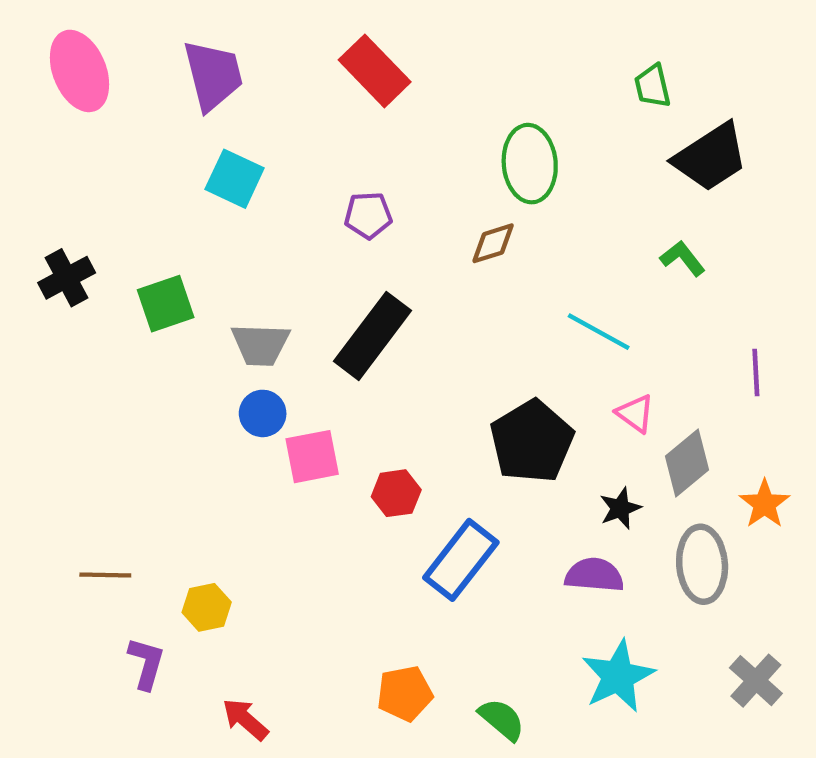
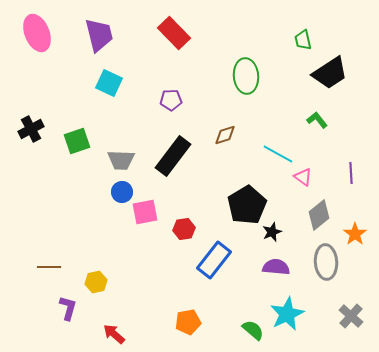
brown diamond: (493, 243) -> (225, 135), moved
pink triangle: (635, 413) -> (303, 177), moved
black star: (620, 508) -> (272, 232), moved
green semicircle: (502, 719) -> (253, 330), moved

